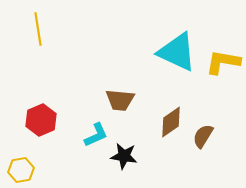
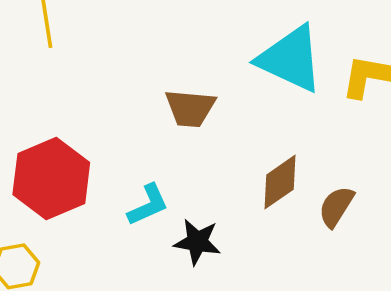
brown trapezoid: (120, 100) -> (190, 108), moved
red hexagon: (41, 120) -> (51, 179), size x1.4

